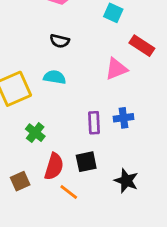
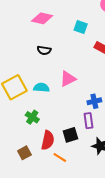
pink triangle: (116, 69) -> (68, 79), moved
cyan semicircle: (55, 77) -> (41, 88), moved
purple rectangle: (94, 123) -> (89, 121), moved

